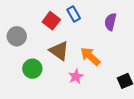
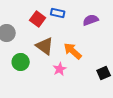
blue rectangle: (74, 14) -> (58, 13), turned -48
purple semicircle: (110, 22) -> (91, 20), turned 56

